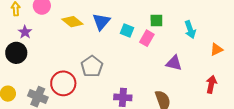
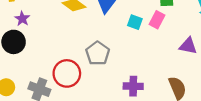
cyan square: (127, 30) -> (135, 22), moved

